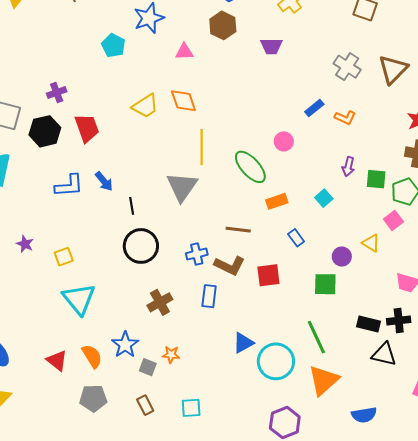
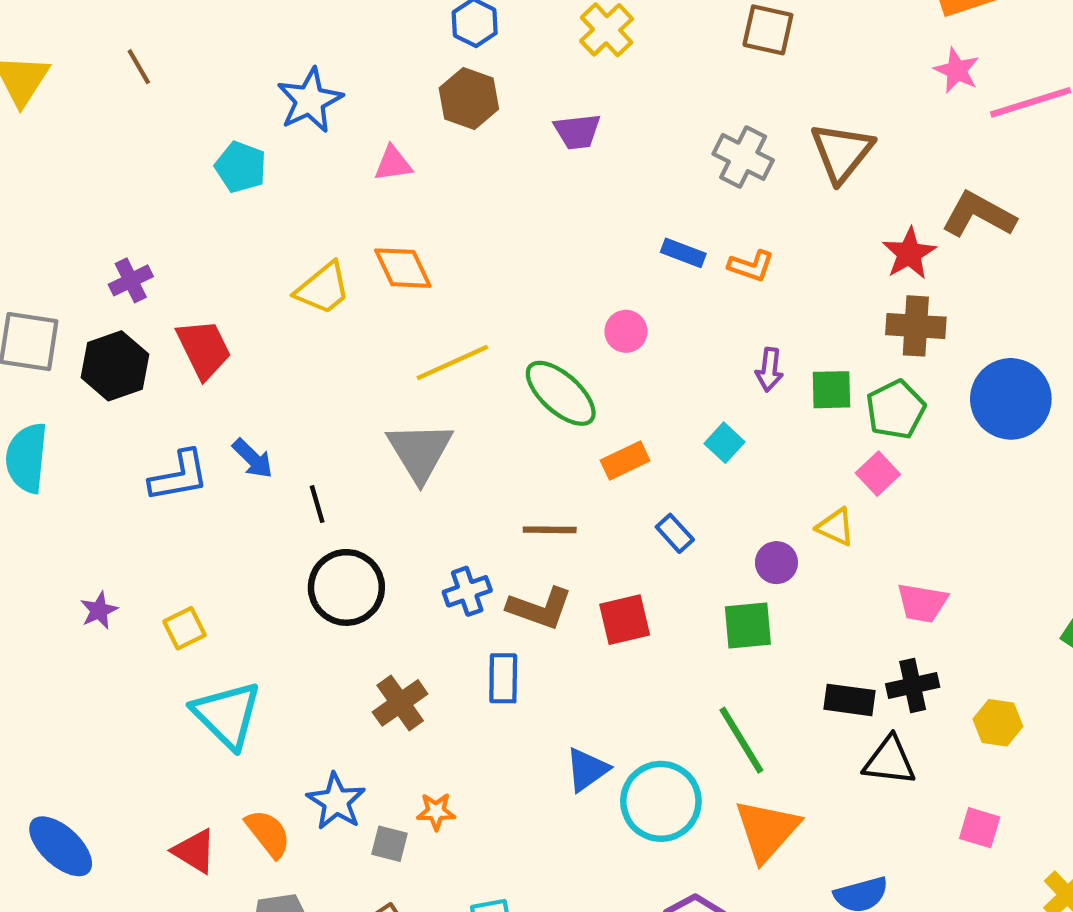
blue rectangle: (314, 108) -> (683, 253), turned 66
yellow line: (202, 147) -> (452, 362), turned 72
purple star: (25, 244) -> (99, 610), turned 30

